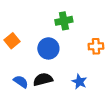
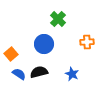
green cross: (64, 21) -> (58, 19), turned -35
orange square: (12, 41) -> (11, 54), moved

